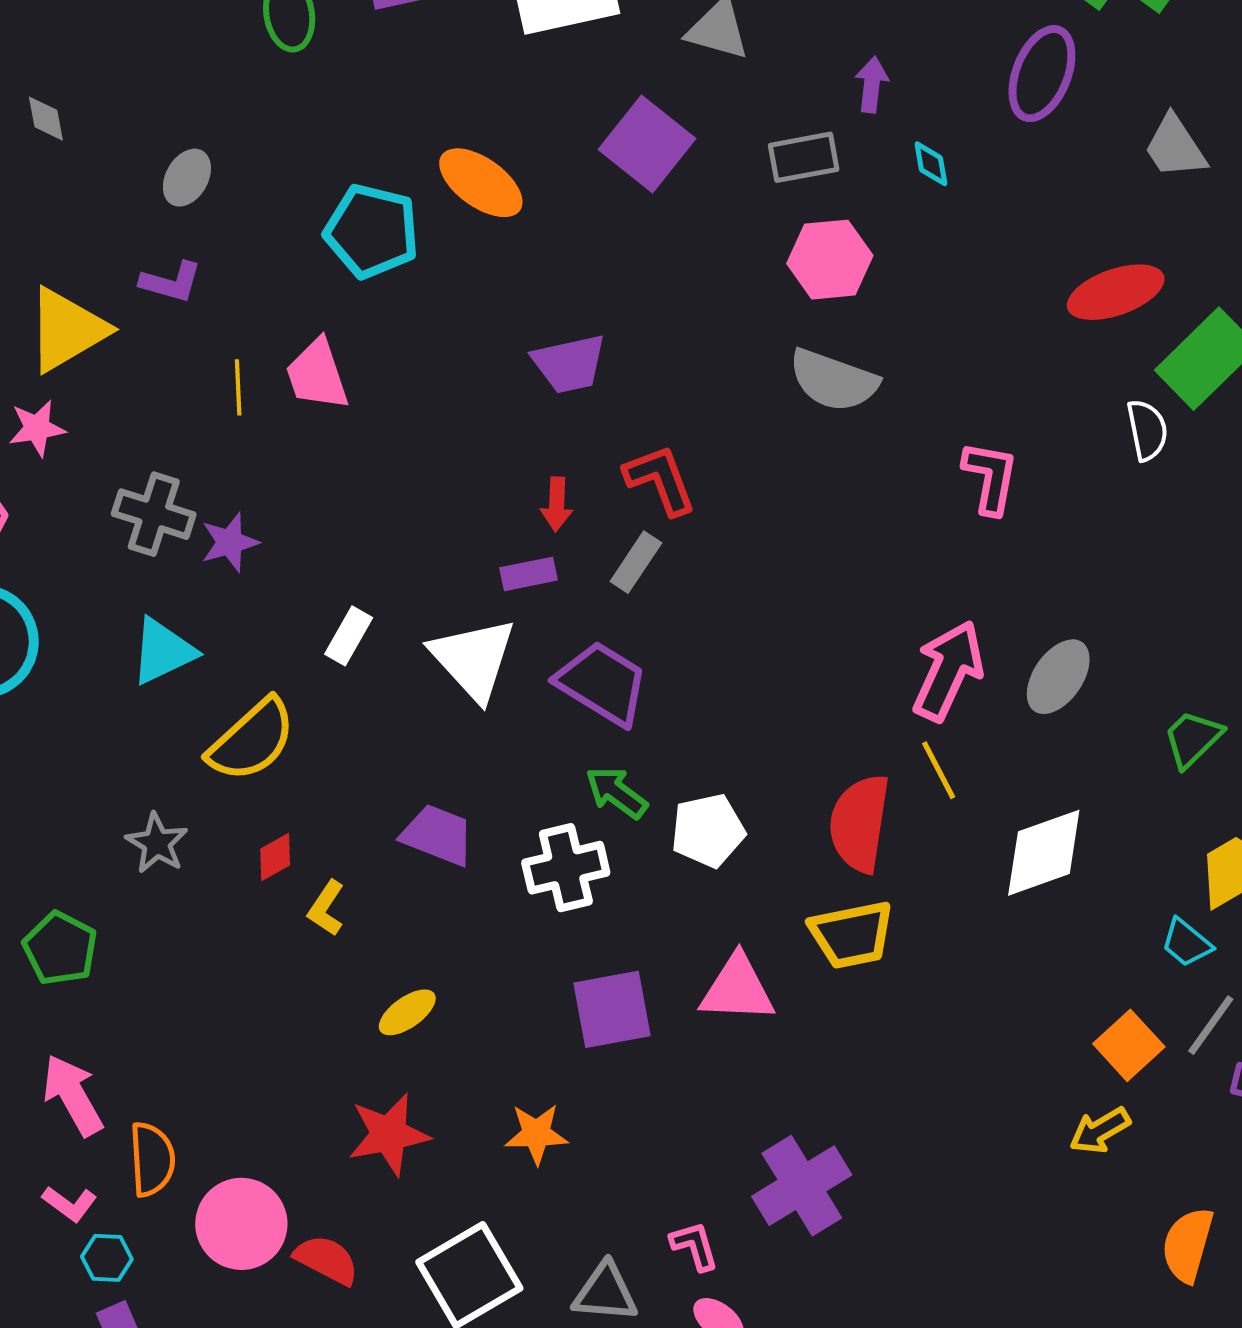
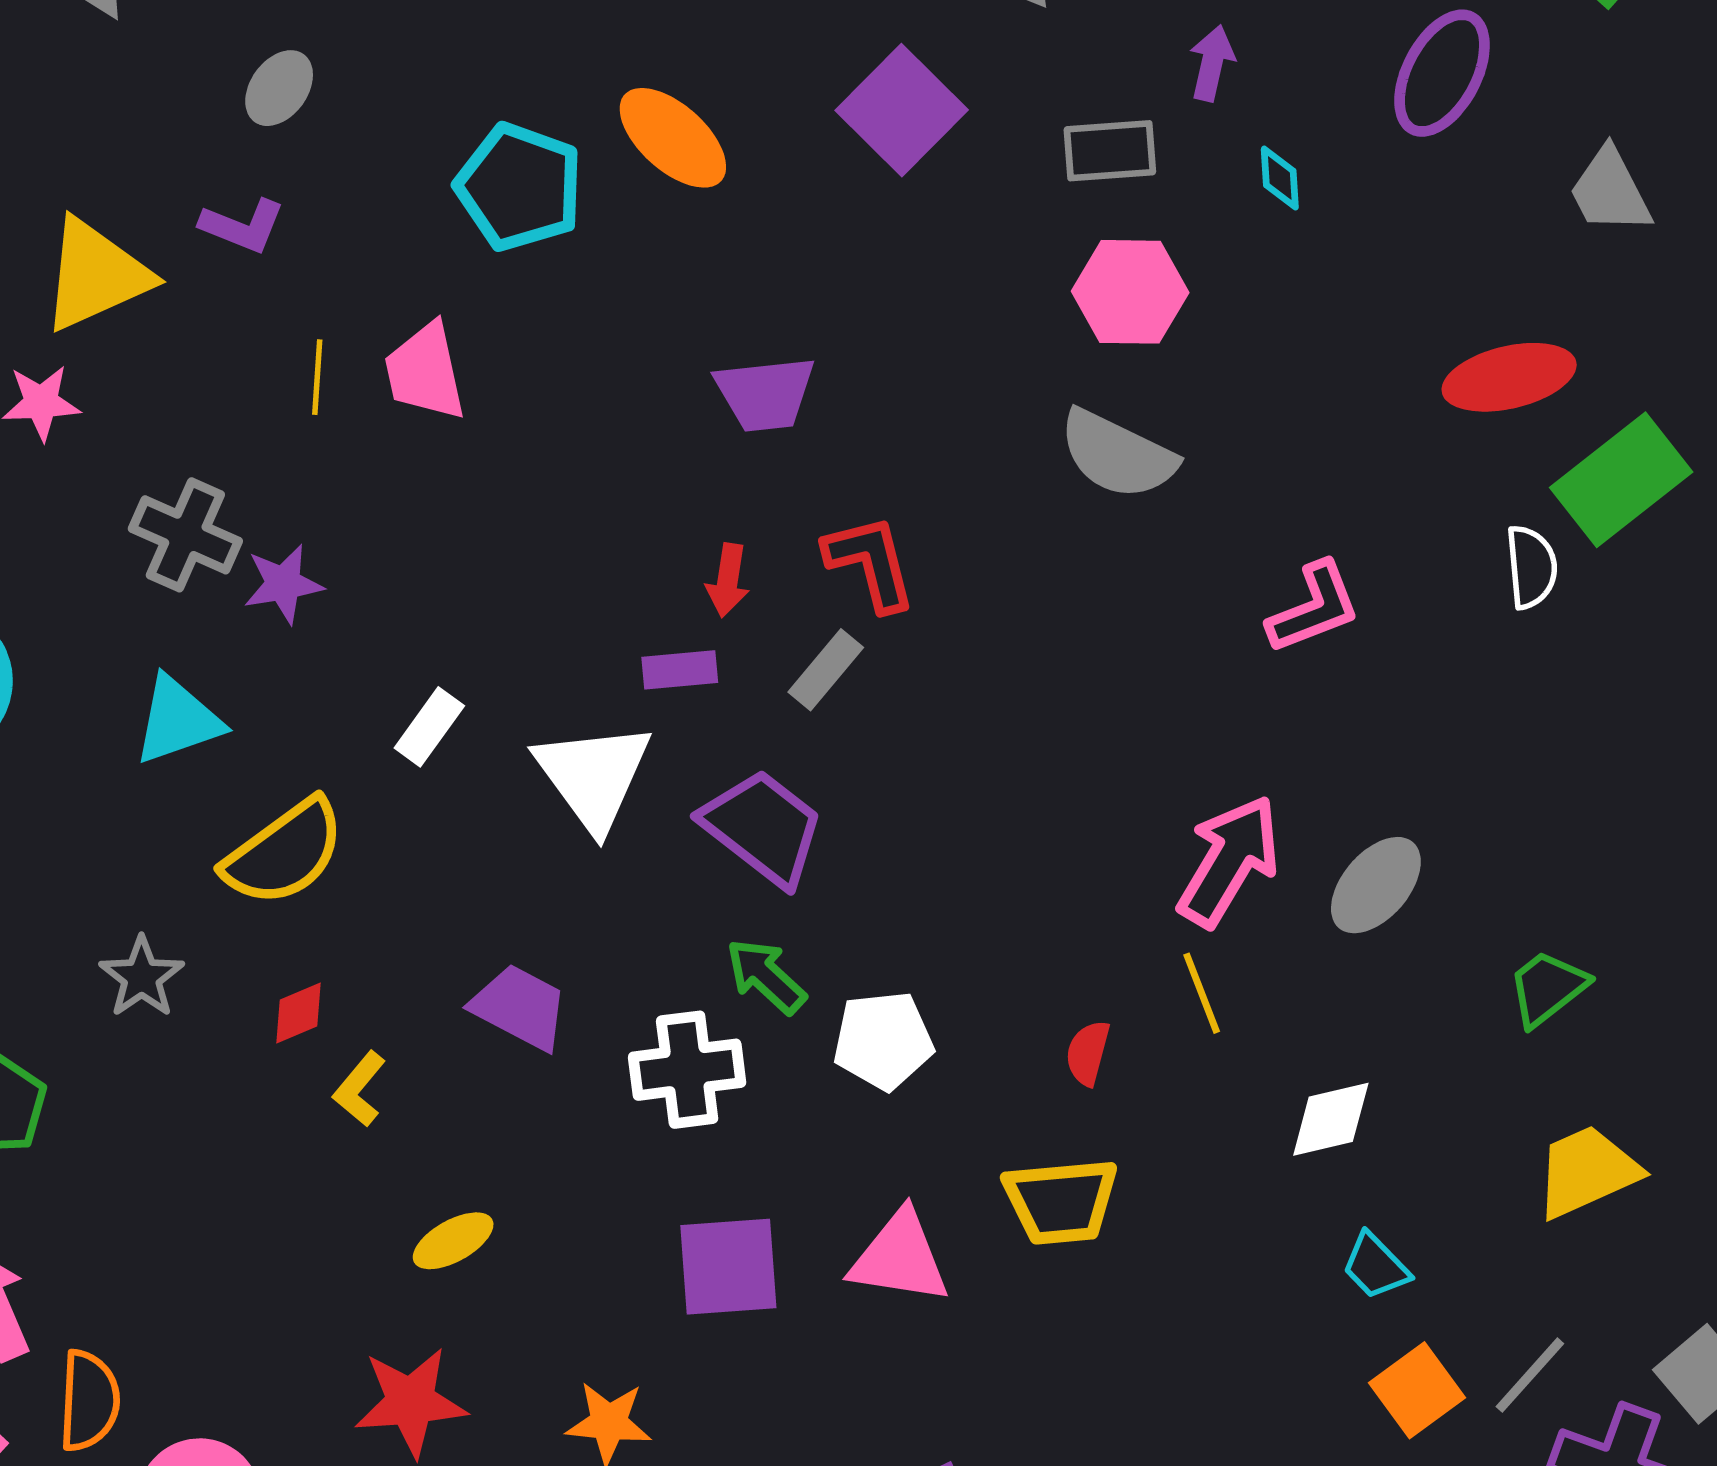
pink L-shape: (990, 477) -> (1314, 608), turned 52
red semicircle: (859, 823) -> (1088, 1053), size x0.5
white diamond: (1044, 853) -> (1331, 1119), size x0.7
cyan trapezoid: (1186, 943) -> (1376, 1266), moved

